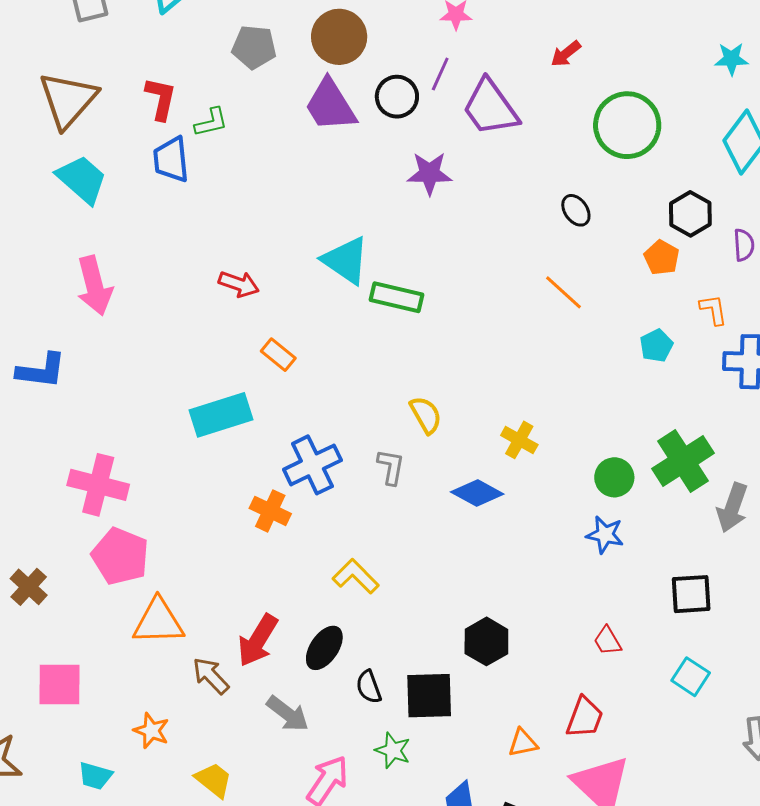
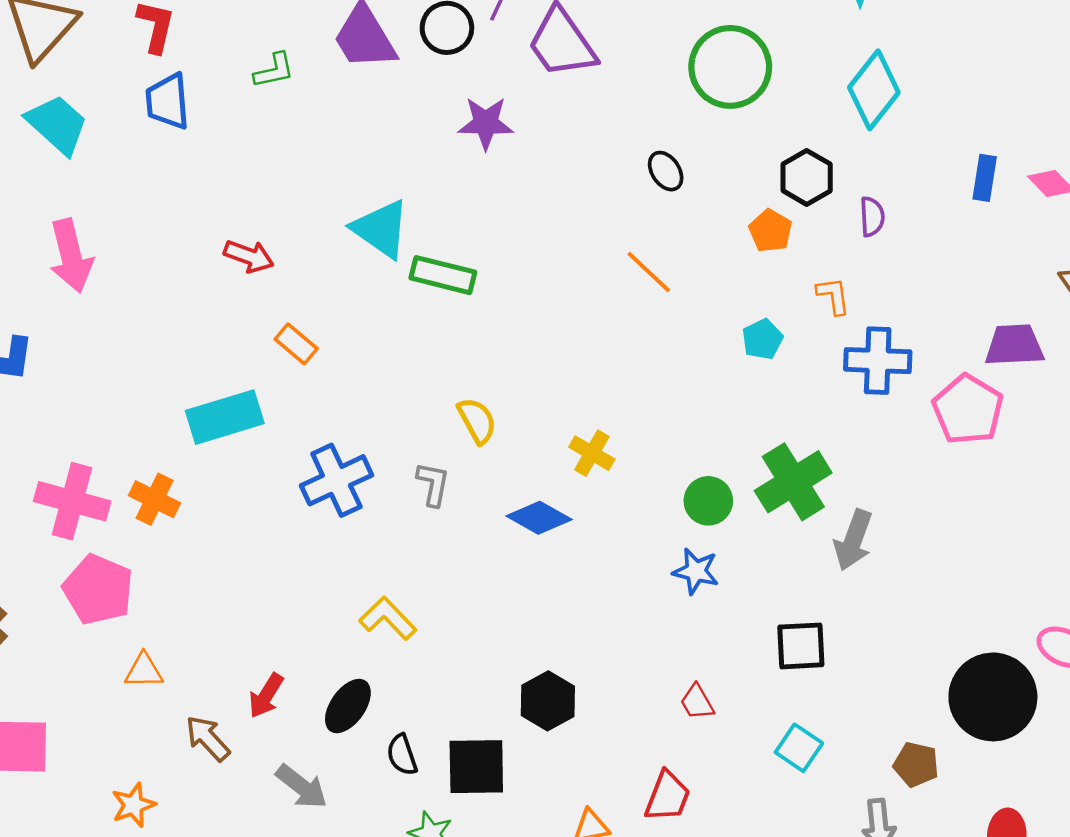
green L-shape: (211, 122) -> (274, 71), moved
orange cross: (270, 511) -> (155, 499), moved
orange triangle: (158, 622) -> (144, 671), size x0.6
red arrow: (258, 640) -> (266, 696), size x0.7
orange star: (151, 731) -> (133, 805), turned 30

